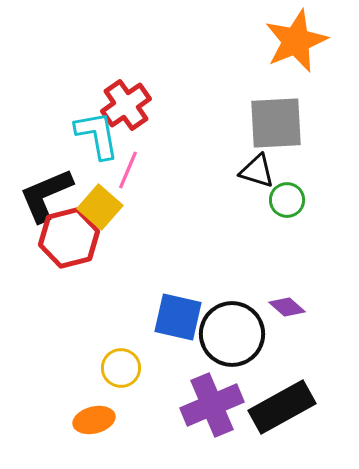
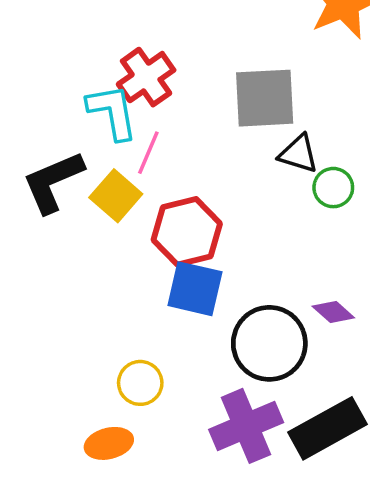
gray square: (276, 123) -> (265, 98), moved
red hexagon: (69, 238) -> (187, 232), moved
blue square: (178, 317) -> (195, 289), moved

